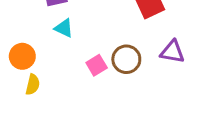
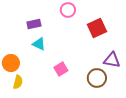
brown circle: (126, 59) -> (97, 78), moved

